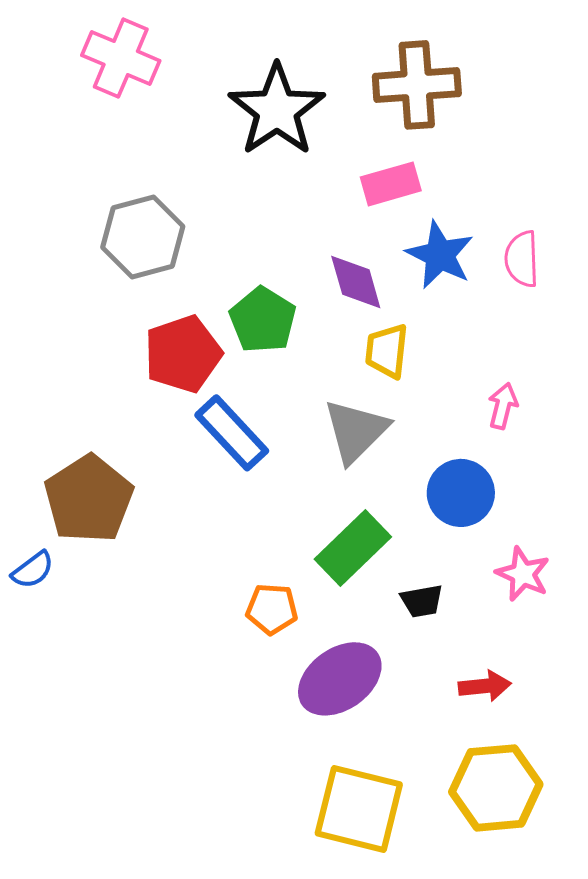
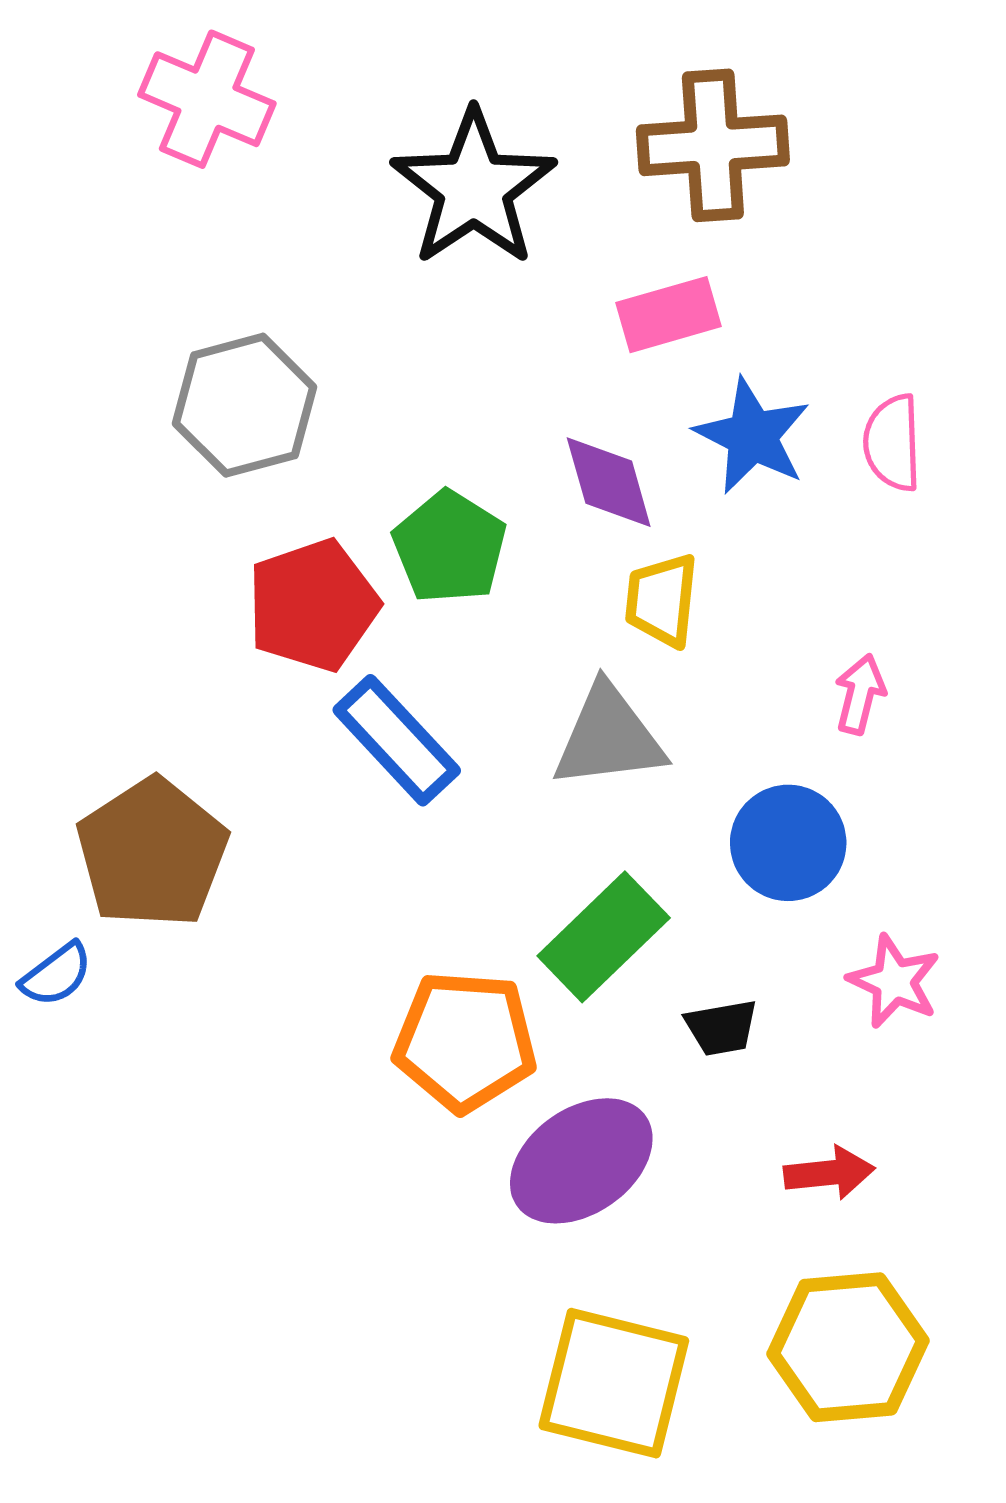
gray triangle: (356, 431) -> (609, 737), turned 38
orange pentagon: (272, 609) -> (465, 1041), size x1.6

